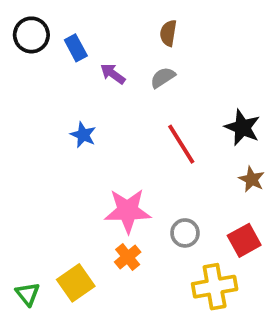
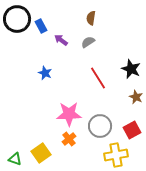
black circle: (31, 35) -> (17, 19), size x1.4
gray circle: (185, 233) -> (100, 126), size x1.5
green triangle: (28, 294) -> (15, 159), turned -32

